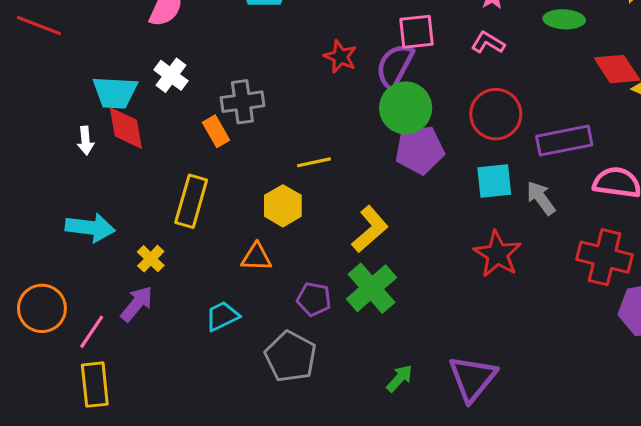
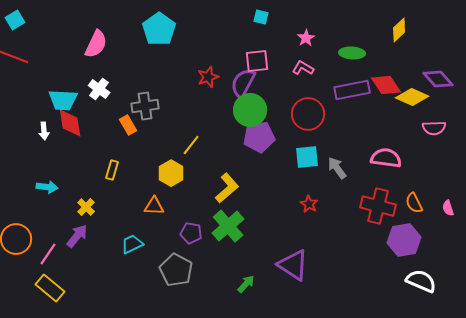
red star: (340, 57) -> (208, 77), turned 30
purple rectangle: (564, 141) -> (352, 90), moved
yellow line: (314, 162) -> (191, 145), turned -40
yellow rectangle: (191, 201) -> (112, 170), size x0.6
cyan arrow: (90, 228) -> (47, 187), size x0.7
red star: (497, 254) -> (309, 204), size x0.6
purple triangle: (472, 378) -> (293, 265), moved, turned -36
yellow rectangle: (95, 385) -> (50, 288), turned -44

